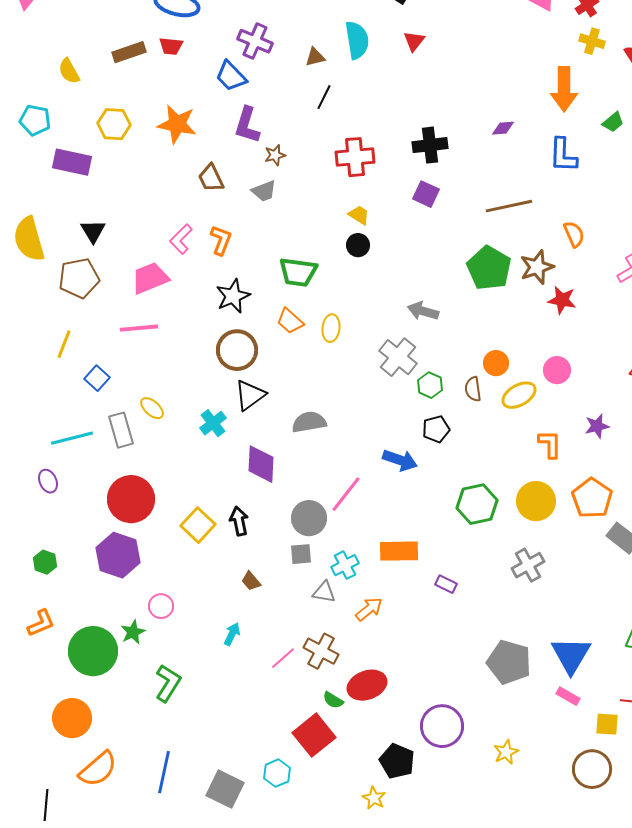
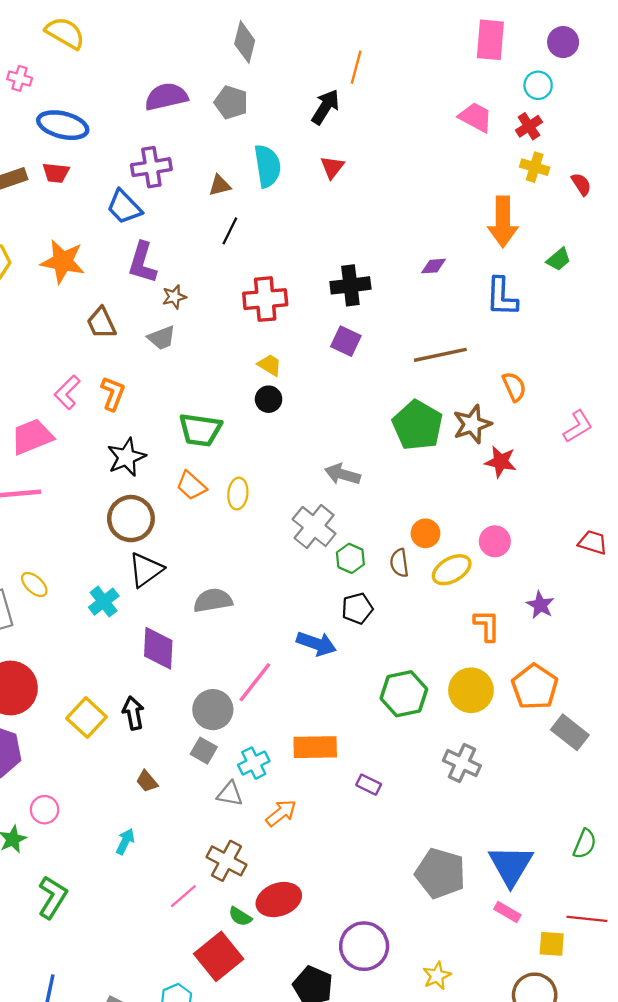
purple cross: (255, 41) -> (151, 167), turned -32
purple star: (597, 426) -> (540, 605), turned -30
gray square: (301, 554) -> (204, 751), turned 35
gray cross: (528, 565) -> (462, 763), turned -36
pink line: (283, 658) -> (183, 896), moved

